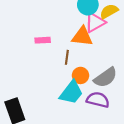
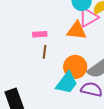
brown line: (67, 57) -> (45, 52), moved
orange circle: (80, 75) -> (75, 67), size x1.5

